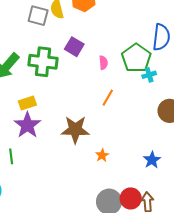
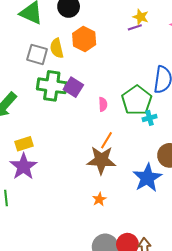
green cross: (43, 62) -> (52, 86), moved
brown star: (75, 130) -> (101, 160), moved
blue star: (152, 160) -> (147, 178), moved, size x1.6

